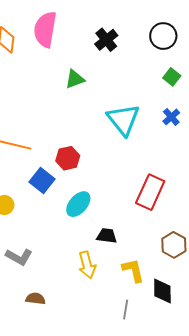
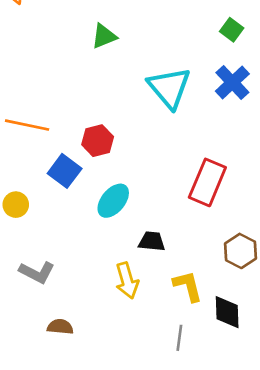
blue cross: (171, 117) -> (232, 82), size x1.5

